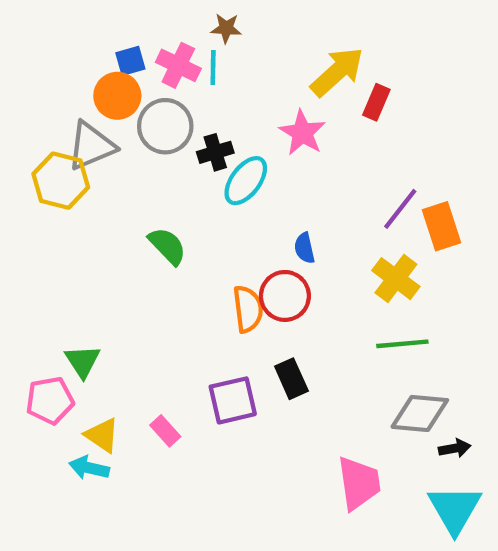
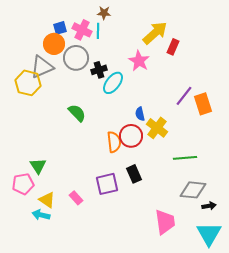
yellow cross: (396, 279) -> (157, 128), moved

